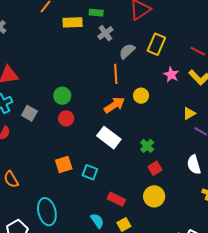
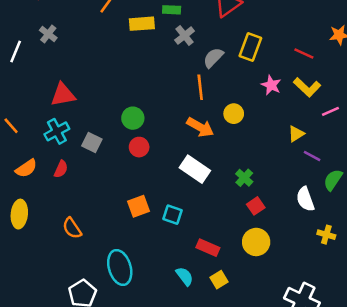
orange arrow: (114, 105) -> (200, 127), turned 65

